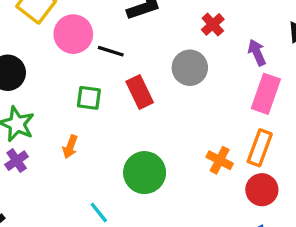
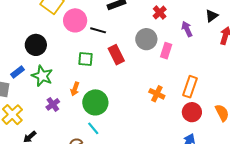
pink rectangle: (266, 94) -> (166, 51), moved, size x0.7
orange cross: (220, 160) -> (157, 94), moved
purple cross: (17, 161) -> (53, 104), moved
green circle: (145, 173) -> (95, 102), moved

